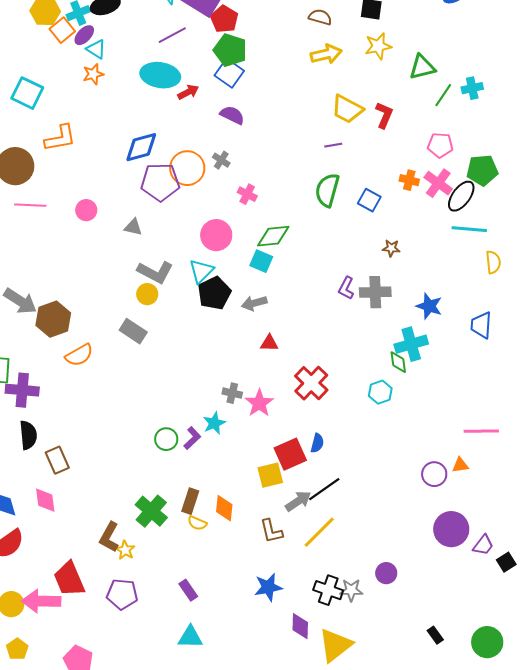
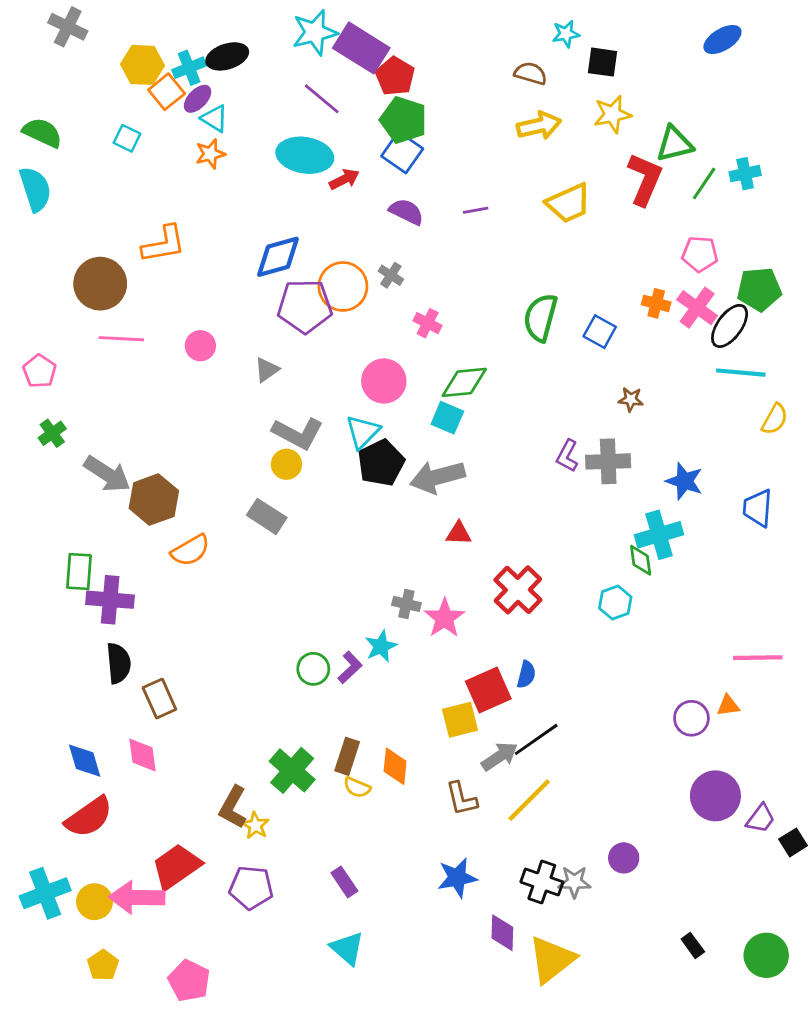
purple line: (172, 35) -> (322, 99), turned 68
cyan square: (27, 93) -> (127, 138), moved, size x0.6
yellow trapezoid: (347, 109) -> (569, 203), turned -52
red L-shape: (384, 115) -> (645, 179), moved, size x1.4
purple line: (333, 145) -> (476, 210), moved
gray triangle: (133, 227) -> (267, 370), turned -48
yellow semicircle: (493, 262) -> (775, 419), turned 35
gray arrow: (254, 303) -> (437, 477), size x1.5
red trapezoid: (69, 579) -> (176, 866), turned 78
cyan triangle: (190, 637) -> (347, 948), turned 40

